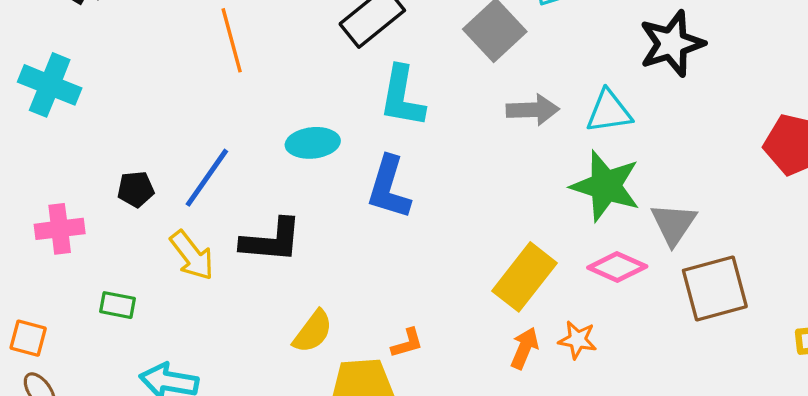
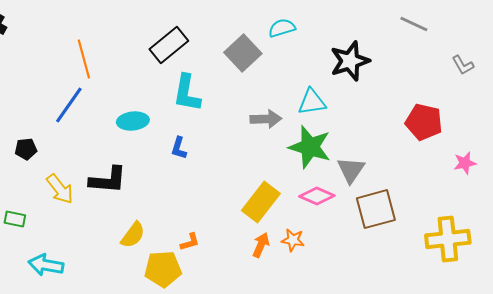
gray arrow: (533, 110) -> (266, 119), moved
blue line: (207, 178) -> (69, 105), moved
blue L-shape: (389, 188) -> (179, 148), size x0.6

